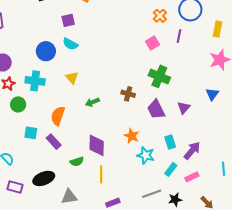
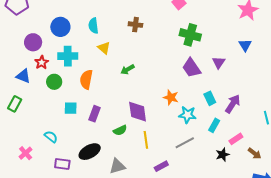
cyan semicircle: (70, 44) -> (93, 26), moved, turned 63
blue circle: (46, 51) -> (60, 27), moved
brown cross: (128, 94) -> (135, 25), moved
orange semicircle: (58, 116) -> (86, 79), moved
purple rectangle: (54, 142) -> (94, 114), turned 70
pink rectangle: (192, 177) -> (236, 139), moved
gray line: (152, 194) -> (185, 143), moved

